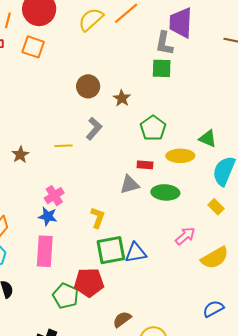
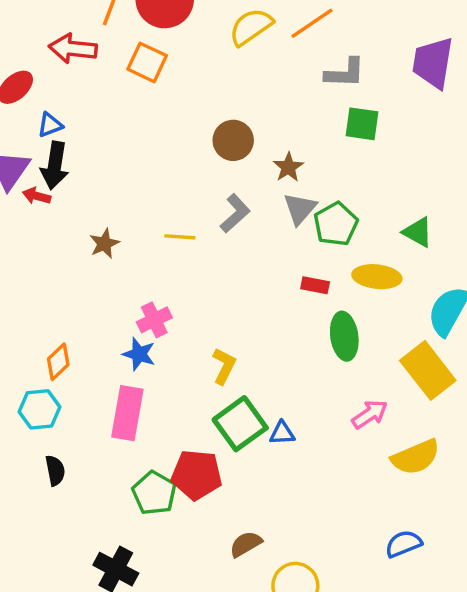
purple trapezoid: (181, 23) -> (433, 63), moved
gray L-shape: (164, 43) -> (345, 73), moved, turned -105
green triangle: (208, 139) -> (418, 232), moved
gray triangle: (130, 185) -> (300, 209), moved, turned -40
green ellipse: (165, 192) -> (344, 336), turned 72
yellow rectangle: (216, 207) -> (428, 370), size x2.0
green square: (111, 250) -> (240, 424), turned -32
blue triangle: (136, 253) -> (282, 433), size x0.7

